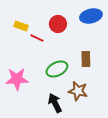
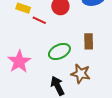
pink star: (17, 79) -> (19, 62), turned -30

